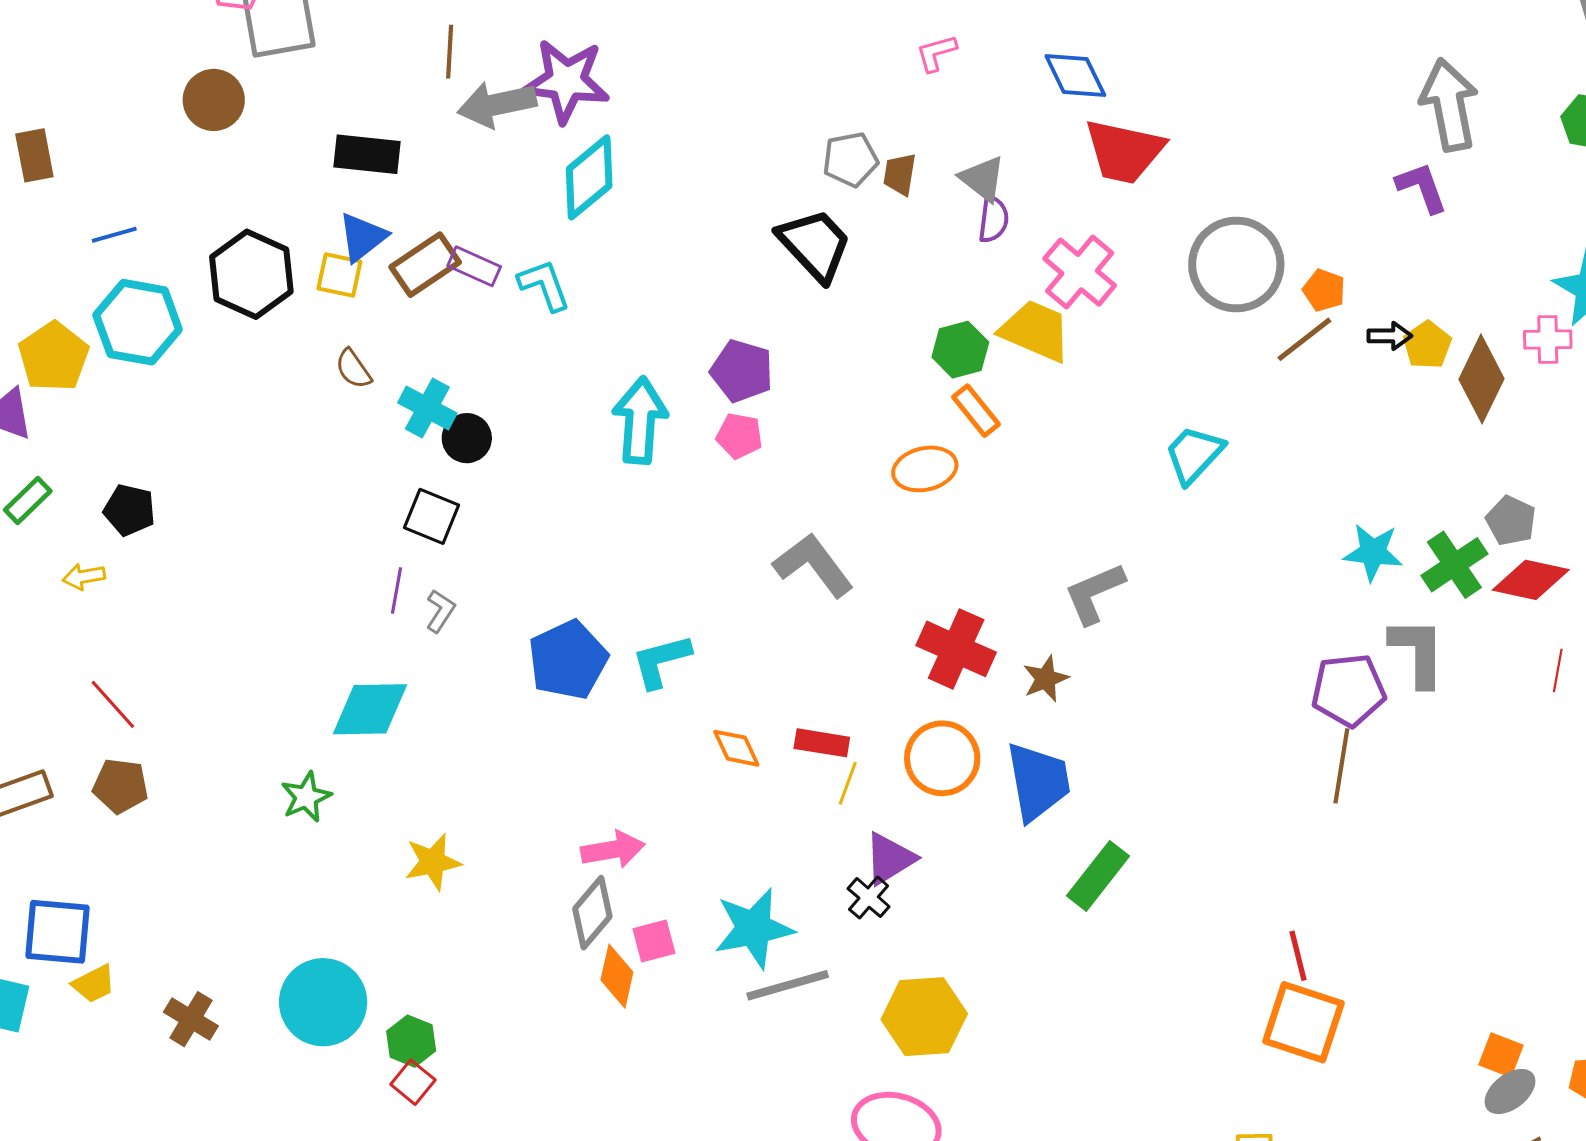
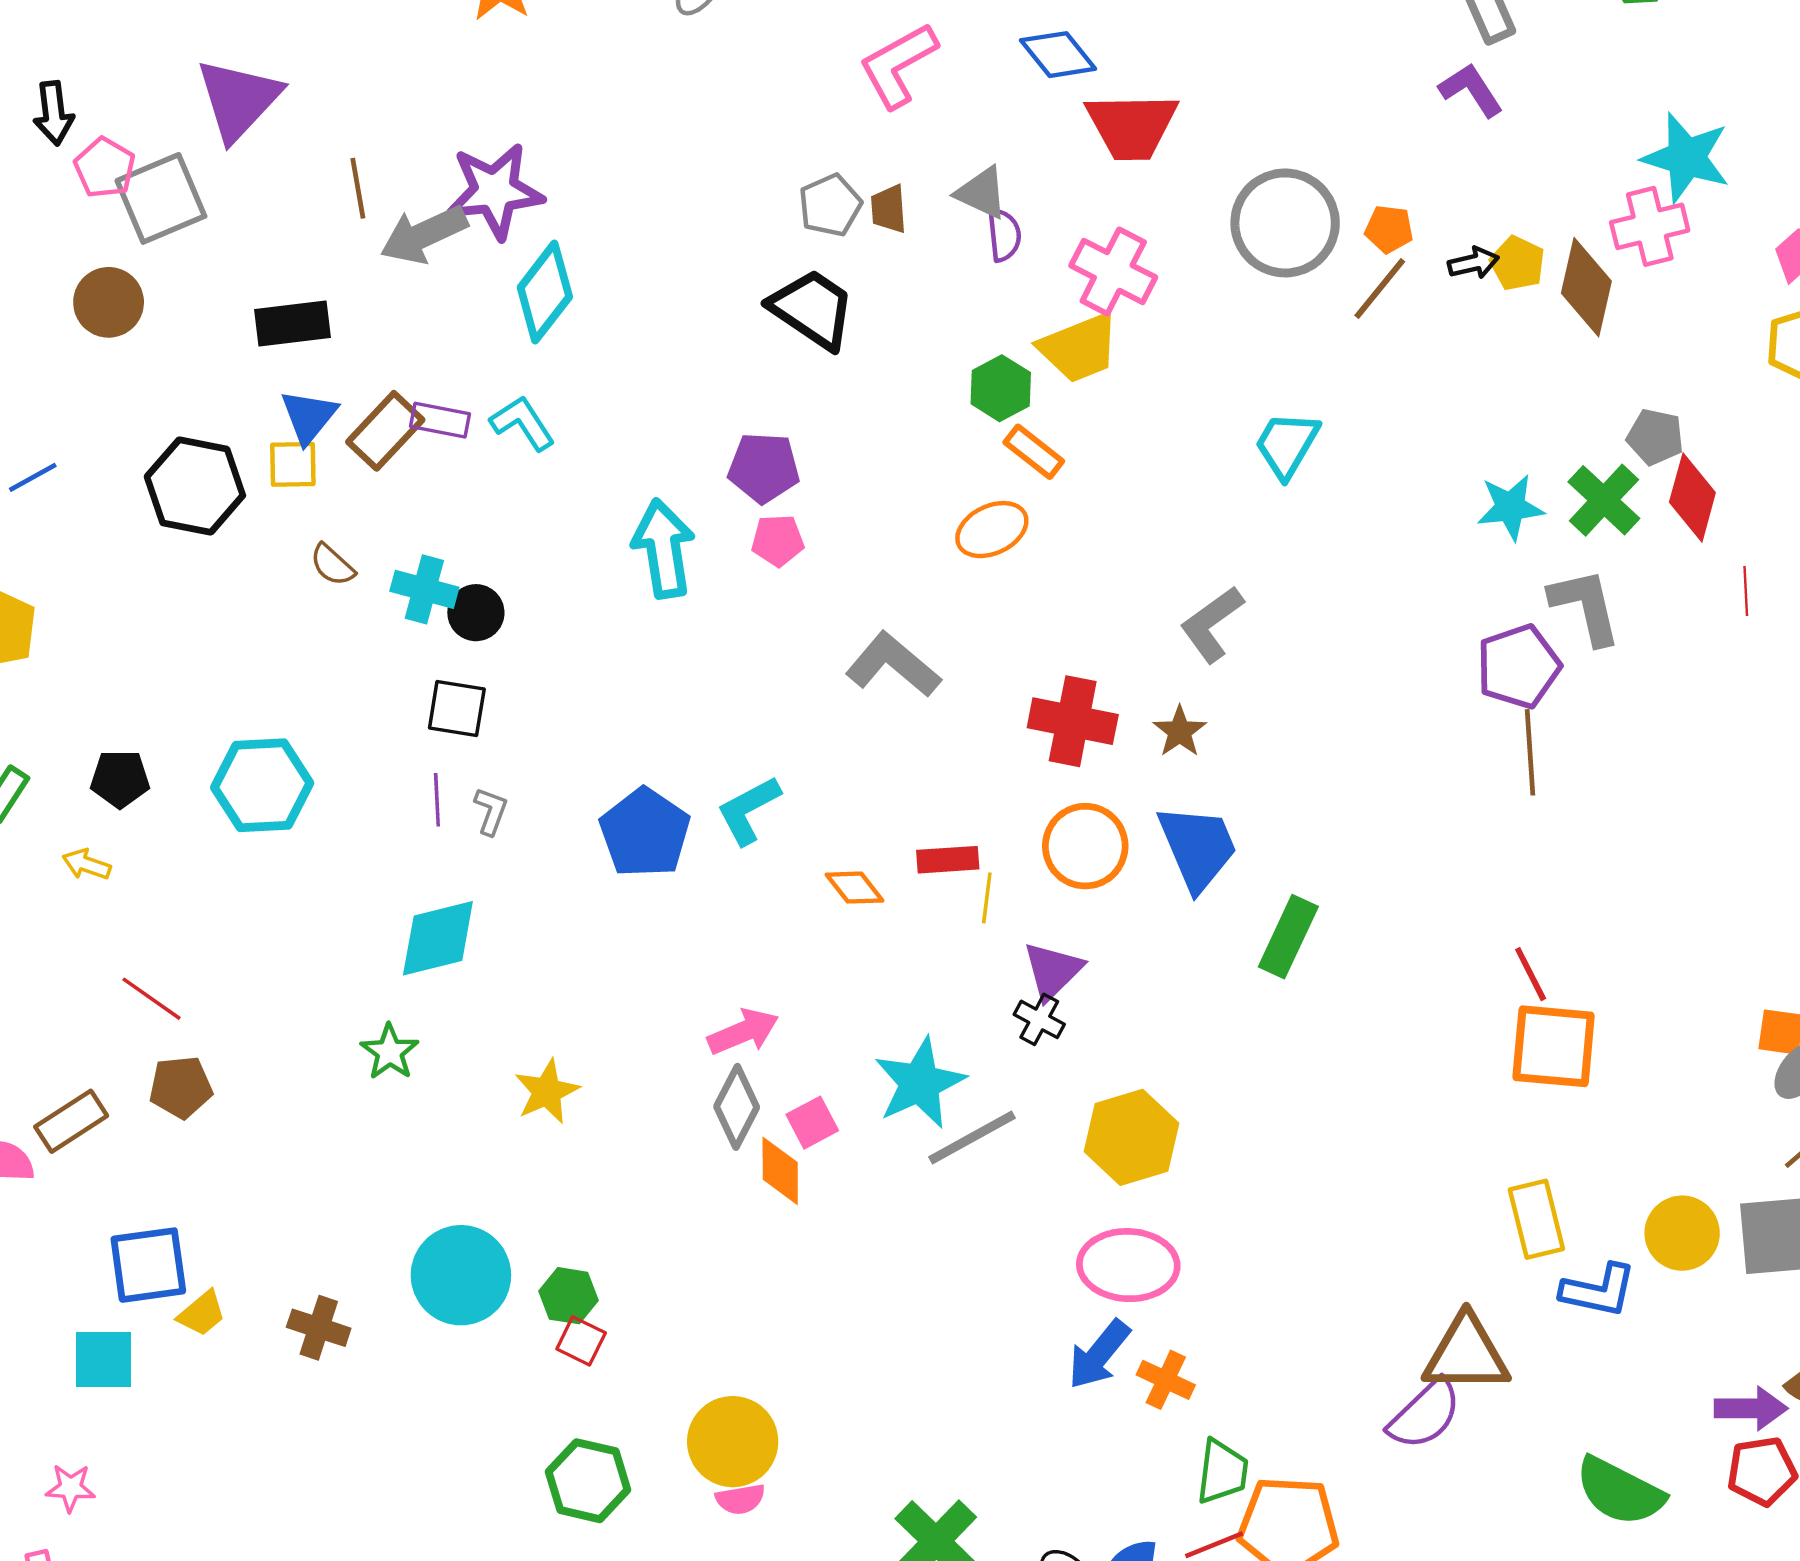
pink L-shape: (936, 53) -> (898, 65), size x1.8
cyan hexagon: (138, 322) -> (262, 785), moved
yellow trapezoid: (1035, 331) -> (1079, 348), turned 148
pink cross: (1548, 339) -> (1650, 226), size x1.4
yellow arrow: (84, 577) -> (86, 864), turned 42
red diamond: (1531, 580) -> (1692, 497), turned -74

